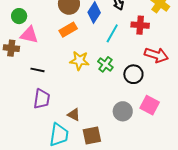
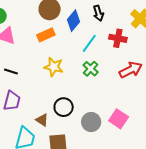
red arrow: (156, 55) -> (131, 70), turned -50
green cross: (105, 64) -> (91, 69), moved
black circle: (133, 74) -> (64, 107), moved

